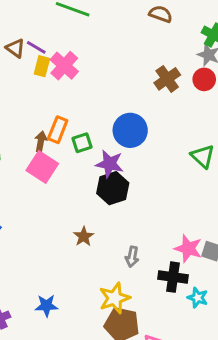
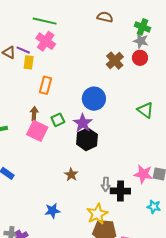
pink cross: (64, 66) -> (46, 41), moved
orange rectangle: (58, 130) -> (46, 85), moved
green square: (82, 143) -> (58, 120), moved
purple star: (110, 164) -> (83, 123), turned 30
black cross: (173, 277) -> (120, 191), moved
blue star: (47, 306) -> (52, 211), moved

